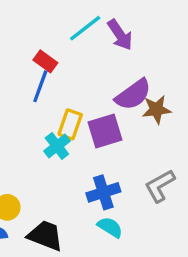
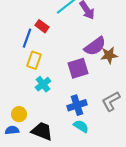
blue line: (40, 86) -> (27, 38), moved
yellow rectangle: (70, 124) -> (34, 60), moved
cyan cross: (57, 146) -> (43, 84), moved

